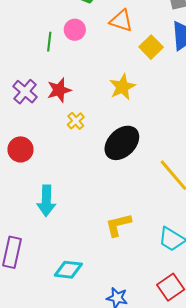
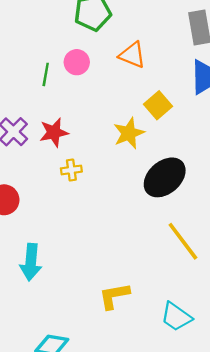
yellow square: (151, 47) -> (158, 105), moved
yellow cross: (76, 121) -> (71, 170), turned 30
black ellipse: (122, 143) -> (165, 177), moved

